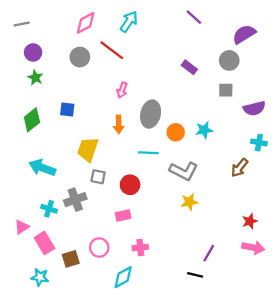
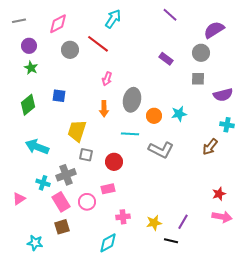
pink diamond: (86, 23) -> (58, 24), moved
yellow star: (189, 202) -> (154, 223), moved
pink rectangle: (44, 243) -> (61, 202), moved
pink circle: (99, 247) -> (87, 202), moved

